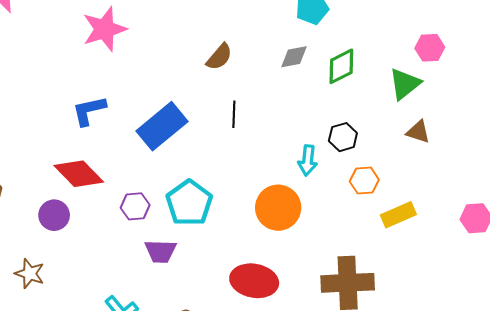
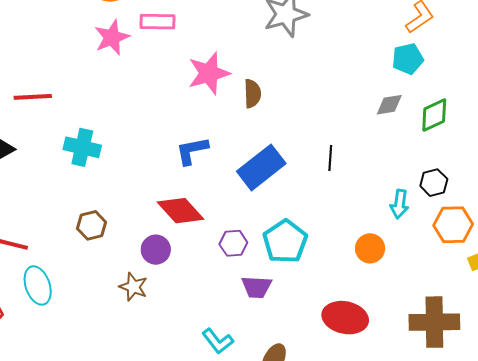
brown semicircle: (219, 57) -> (252, 94), moved, turned -44
orange hexagon: (364, 180) -> (453, 225), size x1.4
orange circle: (278, 208) -> (370, 248), size x0.7
brown star: (30, 273) -> (133, 287), moved

